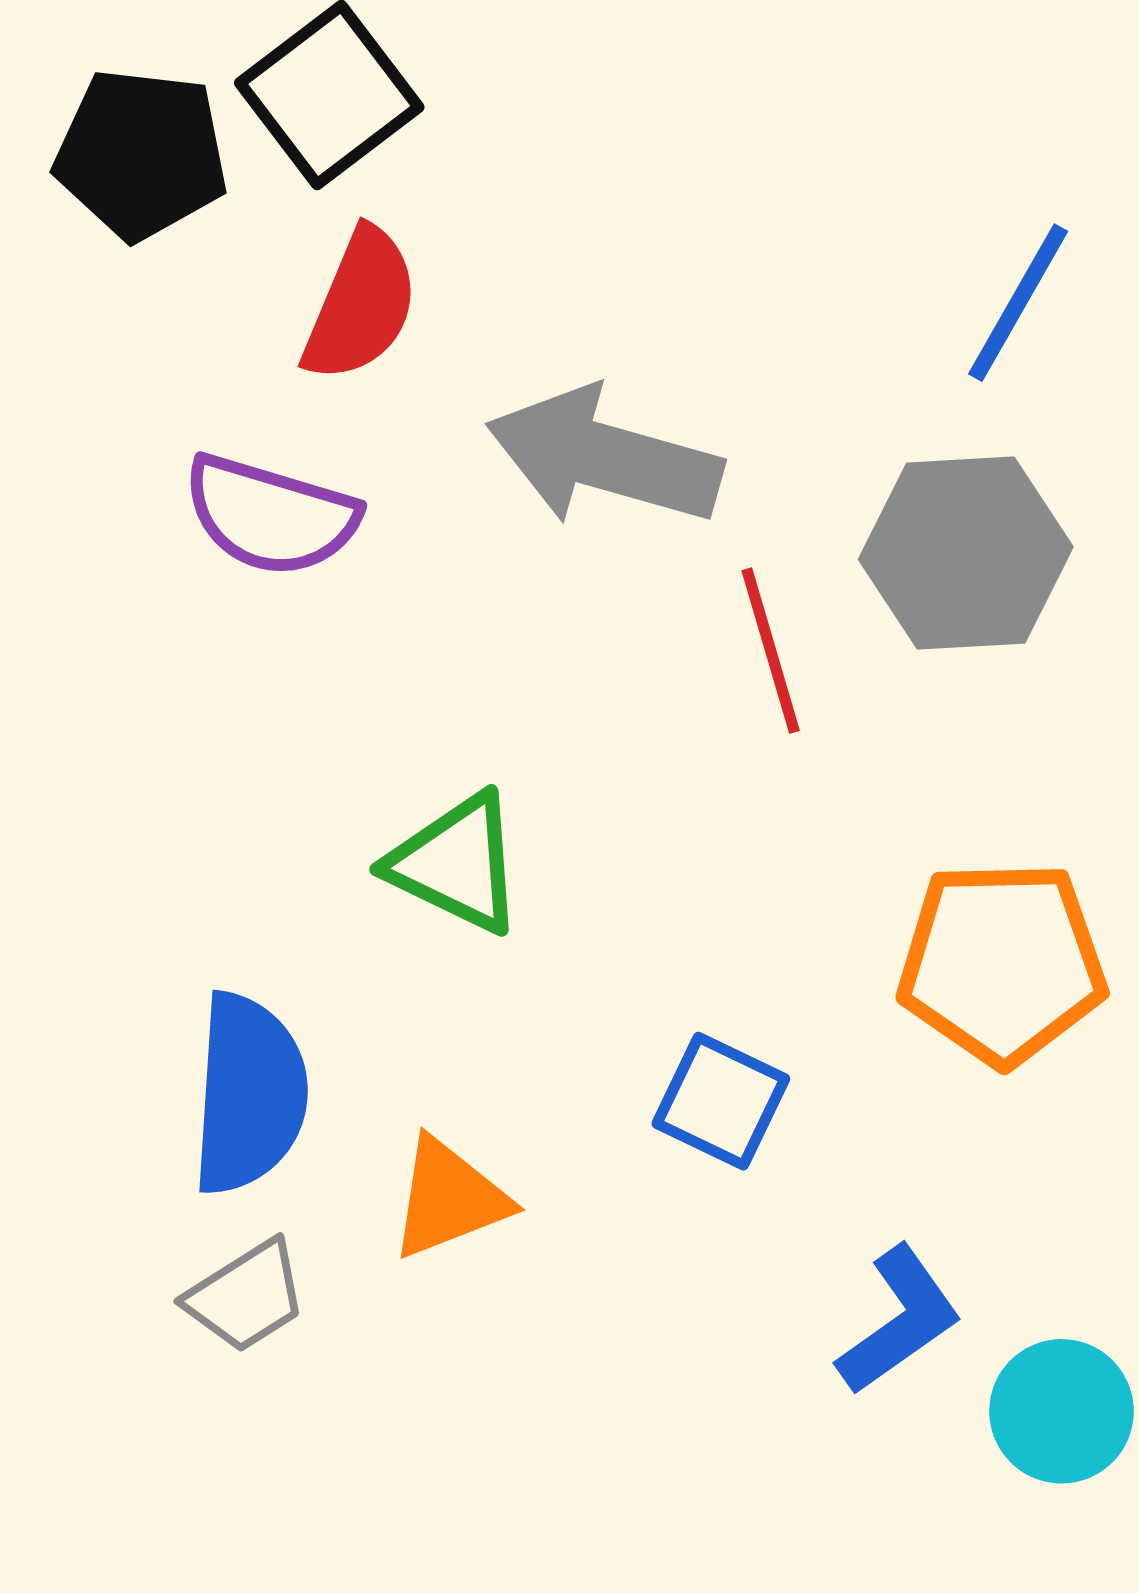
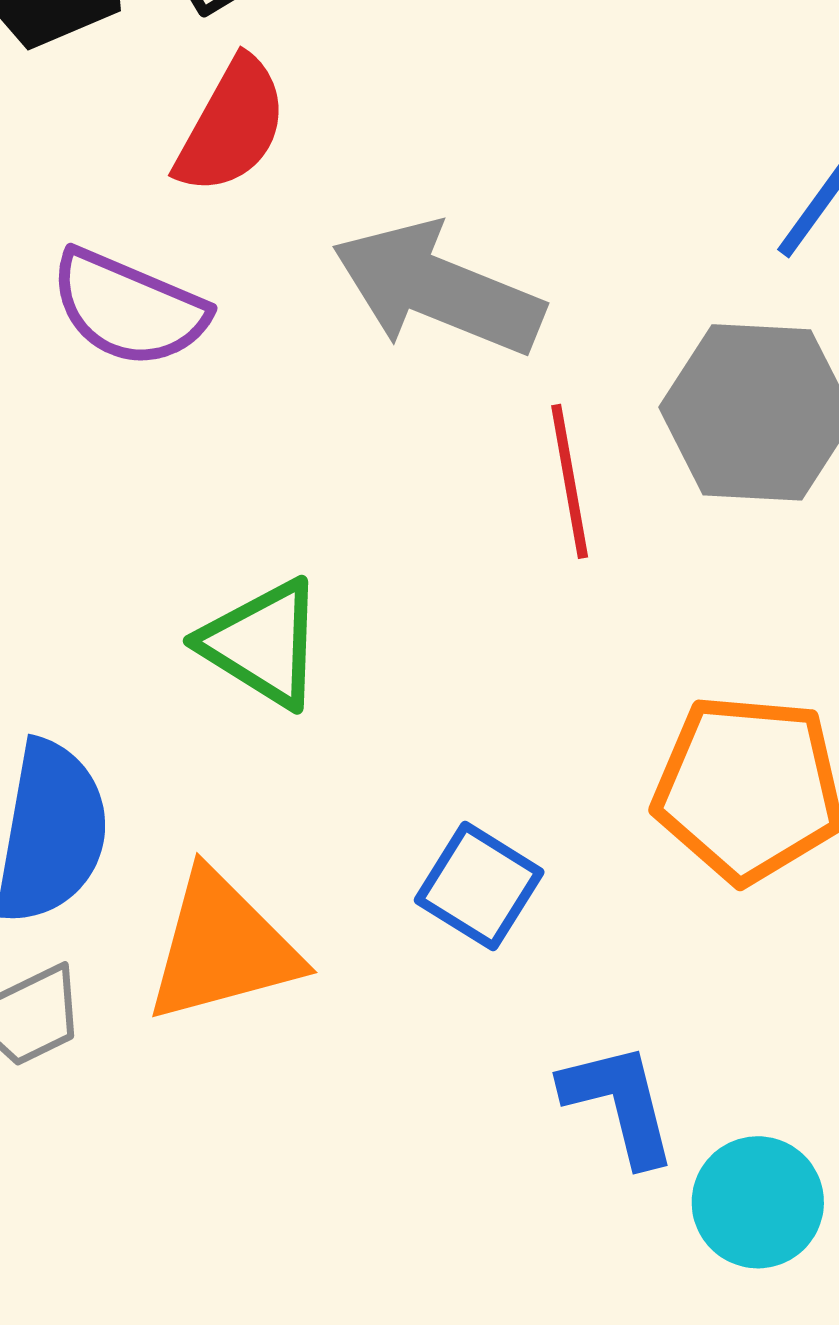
orange triangle: (449, 1198) -> (222, 947), size x1.4
blue L-shape: (899, 1320) -> (619, 1103), turned -75

